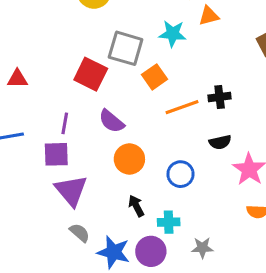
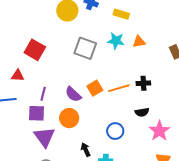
orange triangle: (209, 16) -> (139, 42), moved
red square: (91, 74) -> (35, 50), moved
orange square: (155, 77) -> (95, 88), moved
red triangle: (17, 79) -> (18, 75), moved
orange circle: (129, 159) -> (69, 118), moved

